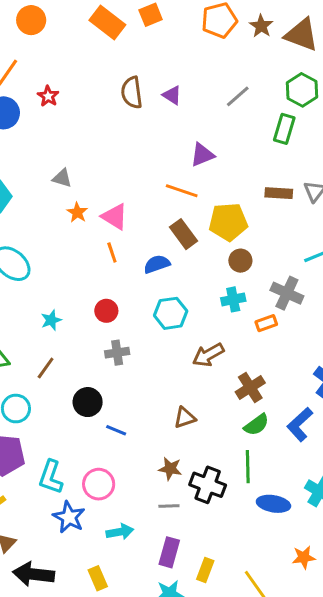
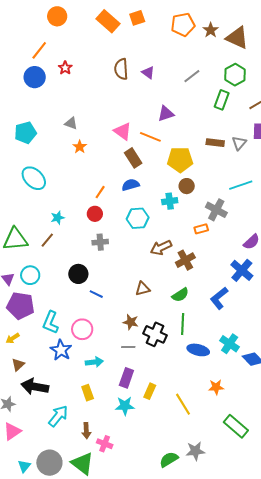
pink triangle: (115, 217) -> (123, 131), moved
brown rectangle: (183, 234) -> (133, 158), moved
orange line: (112, 253) -> (100, 192), moved, turned 48
cyan cross: (233, 299) -> (170, 201), moved
brown line: (46, 368) -> (47, 240), moved
brown cross: (250, 387) -> (185, 260), moved
green semicircle: (257, 425) -> (180, 295), moved
yellow rectangle: (98, 578) -> (88, 393), moved

